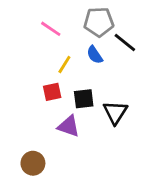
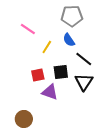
pink line: (51, 29) -> (28, 29), moved
black line: (125, 42) -> (84, 59), moved
red square: (52, 92) -> (38, 75), moved

